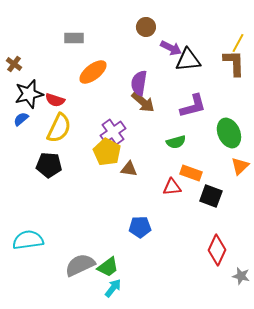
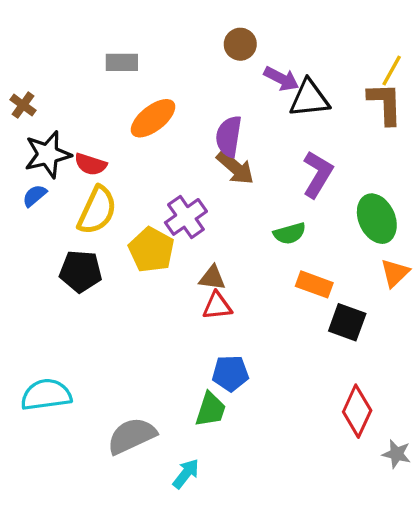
purple L-shape: (193, 106) -> (318, 174), turned -44
yellow pentagon: (107, 152) -> (151, 250), moved
red triangle: (172, 187) -> (217, 306), moved
green trapezoid: (108, 267) -> (211, 409), moved, turned -35

